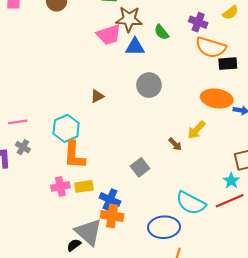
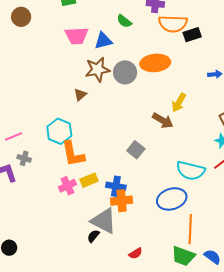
brown star: (129, 19) -> (98, 70), moved
pink trapezoid: (109, 35) -> (77, 36), turned 30
orange ellipse: (217, 98) -> (155, 63), moved
brown arrow: (175, 144) -> (163, 120), size x1.5

